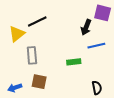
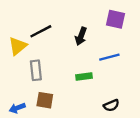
black arrow: (86, 27) -> (81, 36), moved
black semicircle: (97, 88) -> (111, 105), turned 80

